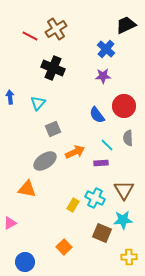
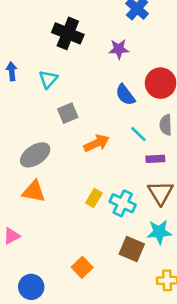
purple star: (103, 76) -> (119, 49), moved
gray ellipse: (45, 161) -> (35, 155), moved
purple rectangle: (101, 163) -> (155, 159), moved
yellow rectangle: (73, 205) -> (94, 198), moved

